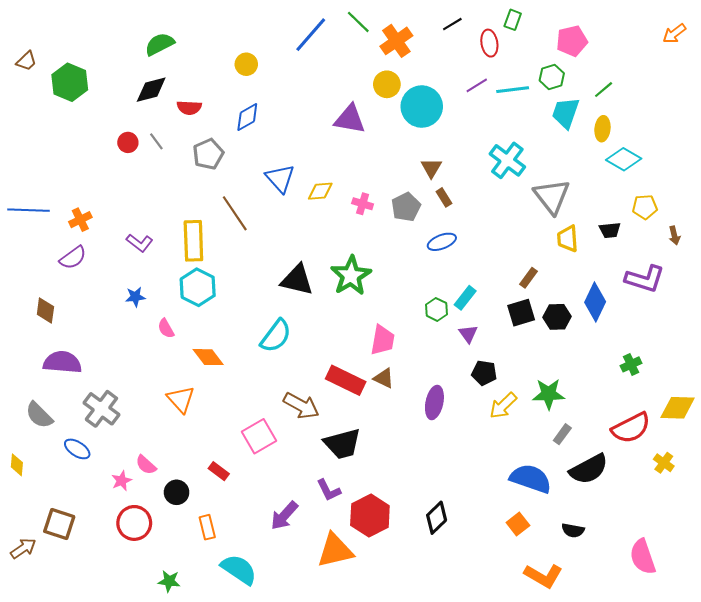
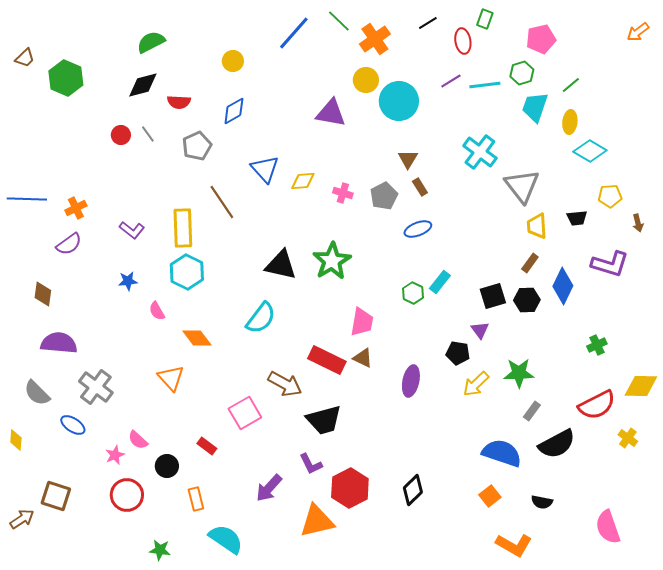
brown rectangle: (528, 278) -> (530, 263), moved
purple triangle: (468, 334) -> (480, 330), moved

